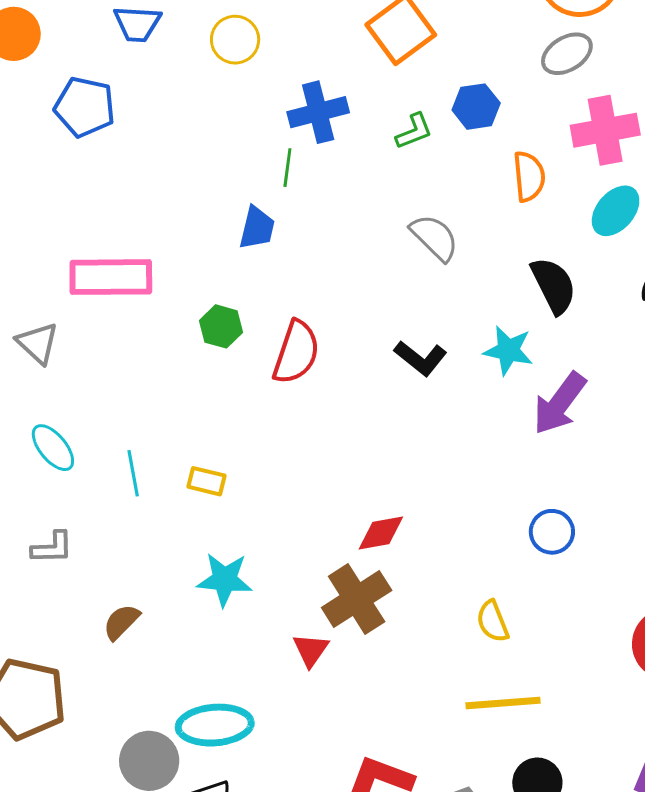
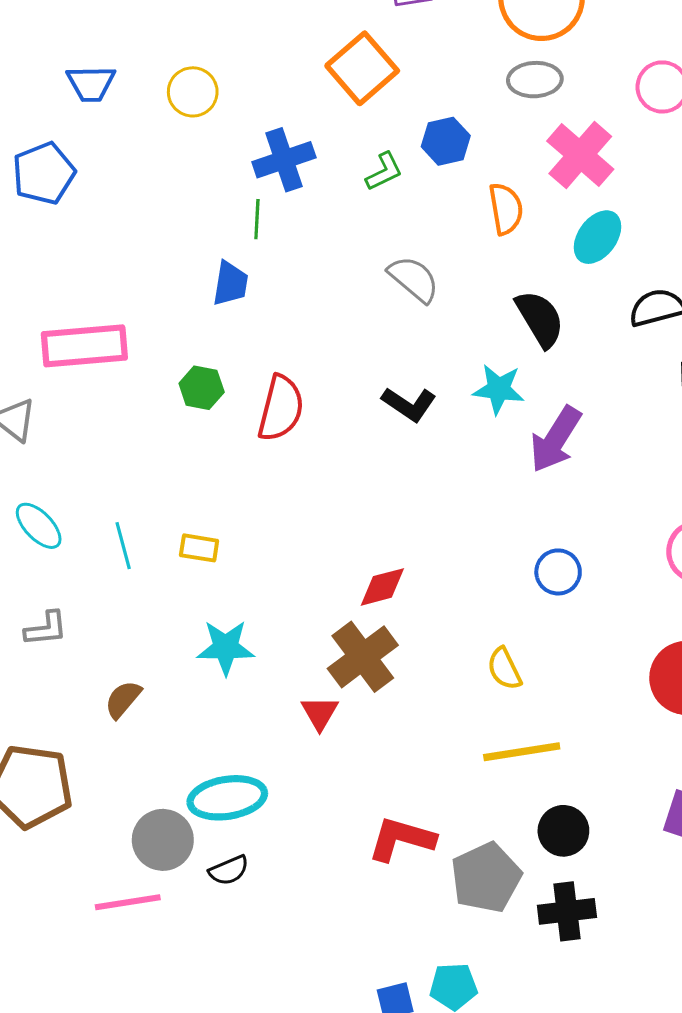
gray ellipse: (567, 54) -> (535, 80), turned 33
blue pentagon: (85, 107) -> (44, 173), turned -30
pink cross: (605, 130) -> (580, 155), turned -34

